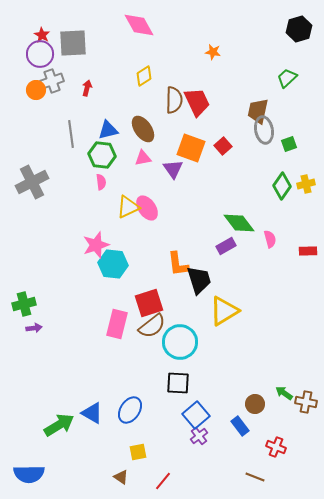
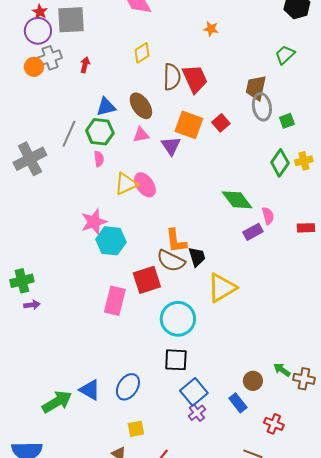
gray line: (71, 134) -> (69, 134), moved, turned 32
purple rectangle: (226, 246) -> (253, 232), moved
black trapezoid: (199, 280) -> (197, 257), size x0.7
brown semicircle: (152, 326) -> (171, 261), moved, turned 64

